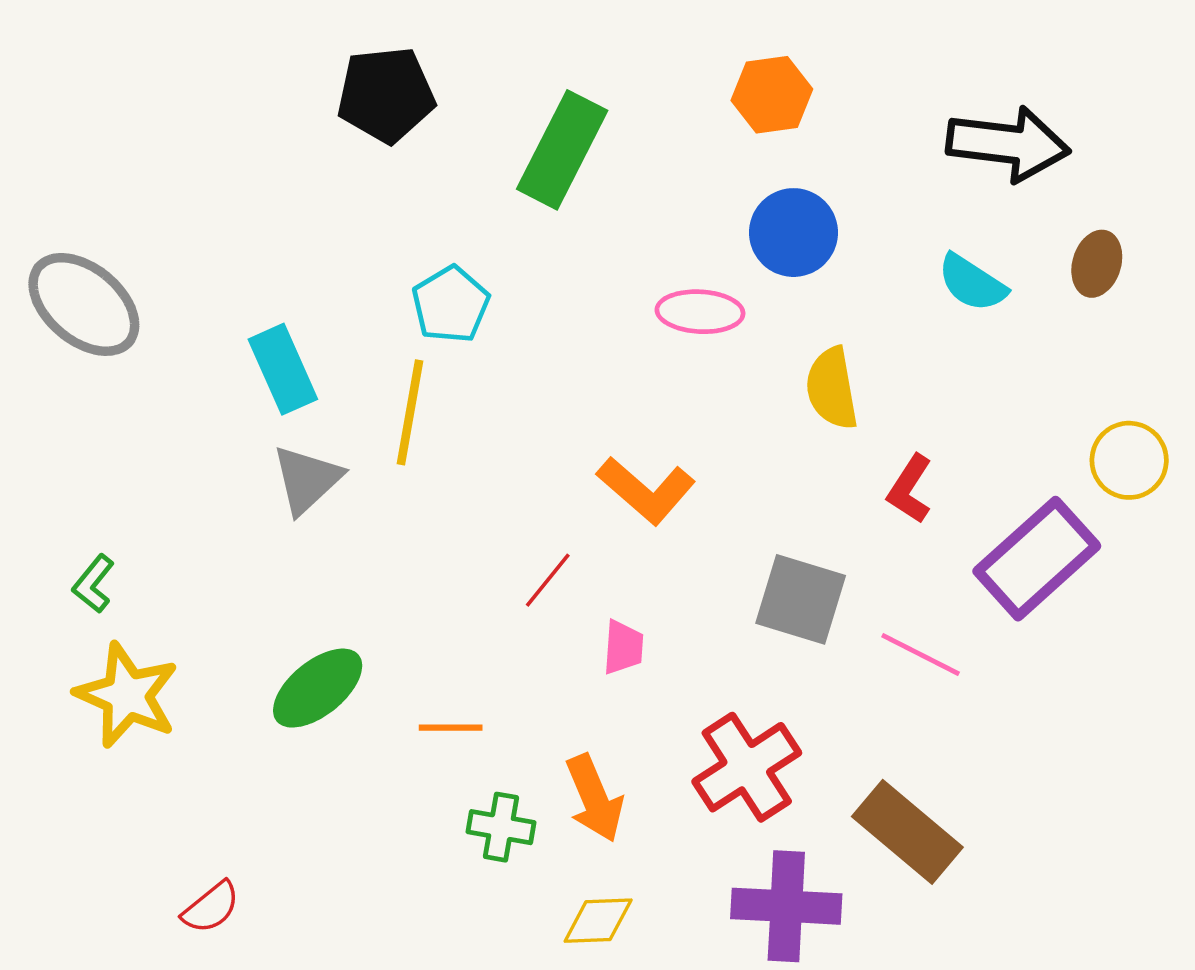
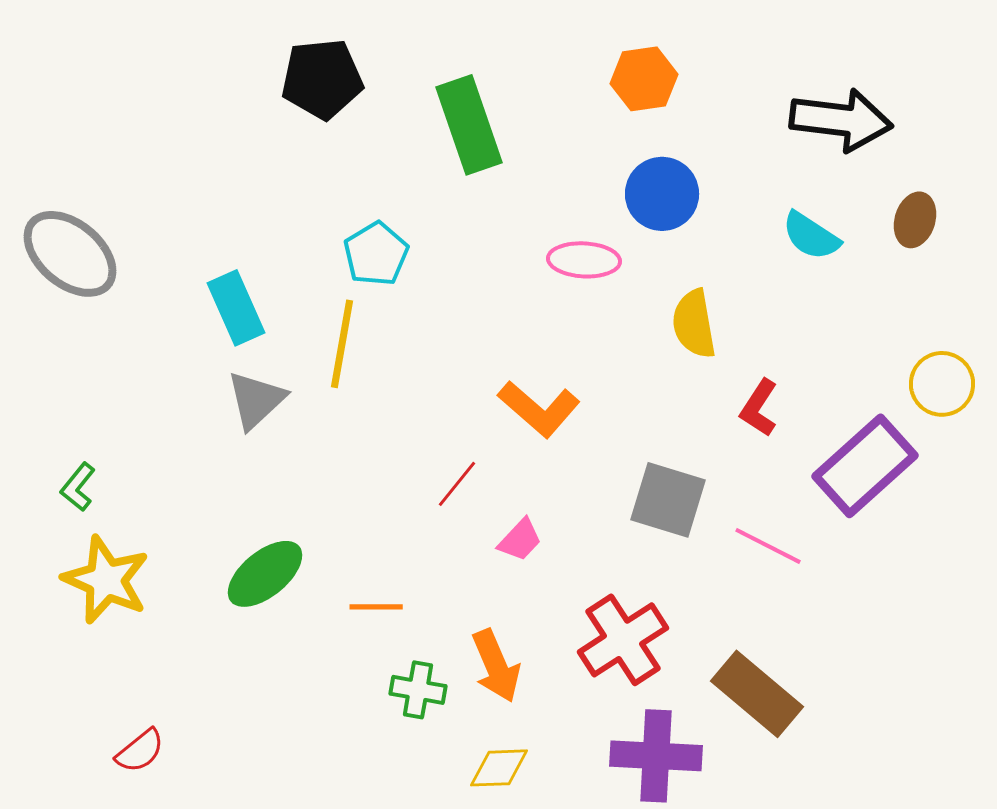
green rectangle: (562, 150) -> (469, 125), turned -46
pink trapezoid: (623, 647) -> (520, 540), turned 39
red semicircle: (211, 907) -> (140, 751), moved

